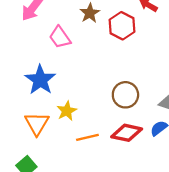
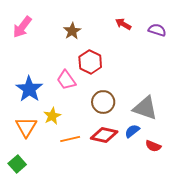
red hexagon: (122, 26) -> (90, 62), moved
pink trapezoid: (60, 37) -> (66, 80), moved

